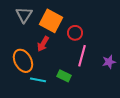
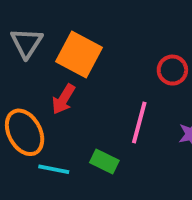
red circle: (75, 33) -> (172, 70), moved

